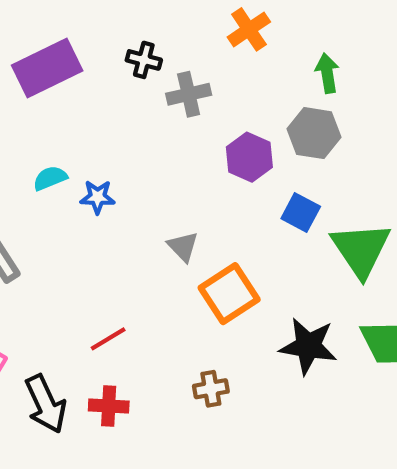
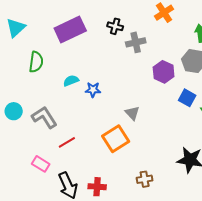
orange square: (229, 294) -> (116, 139), moved
red line: (108, 339) -> (67, 142), moved

